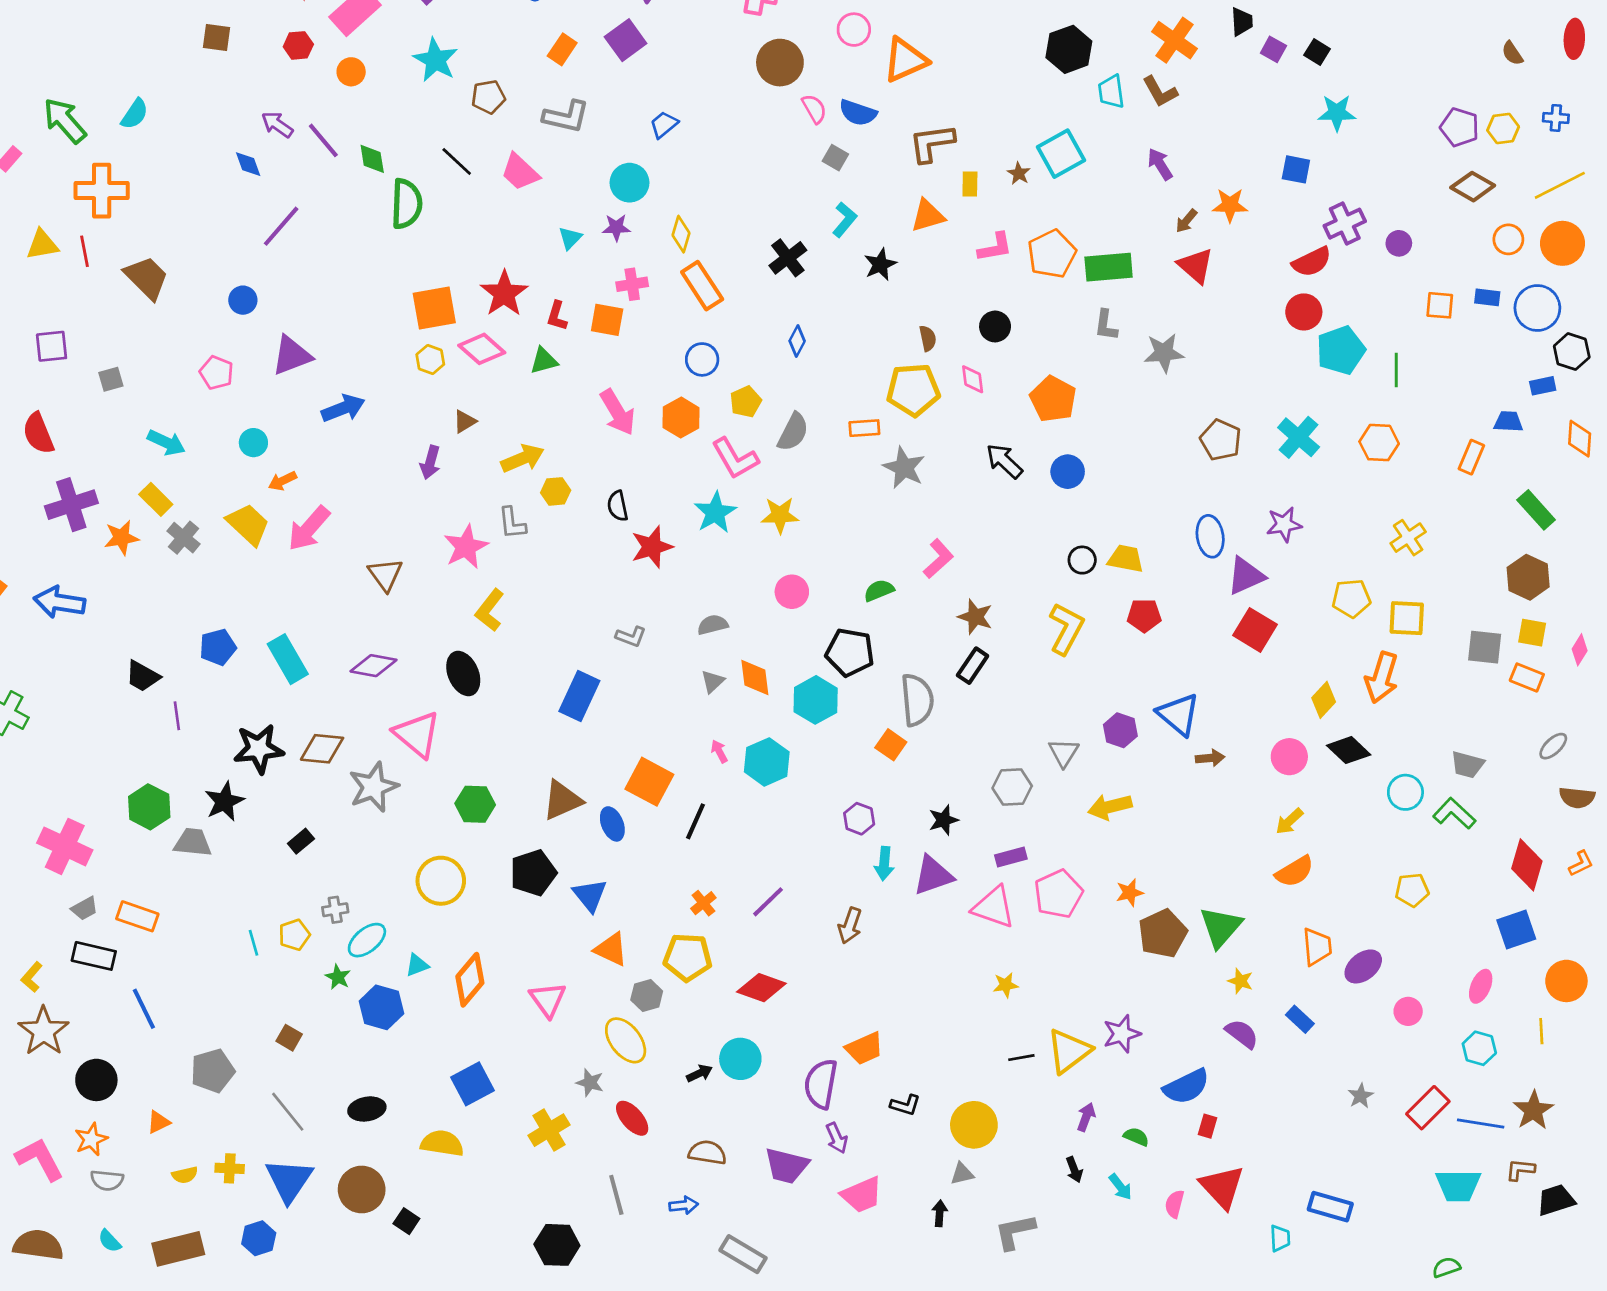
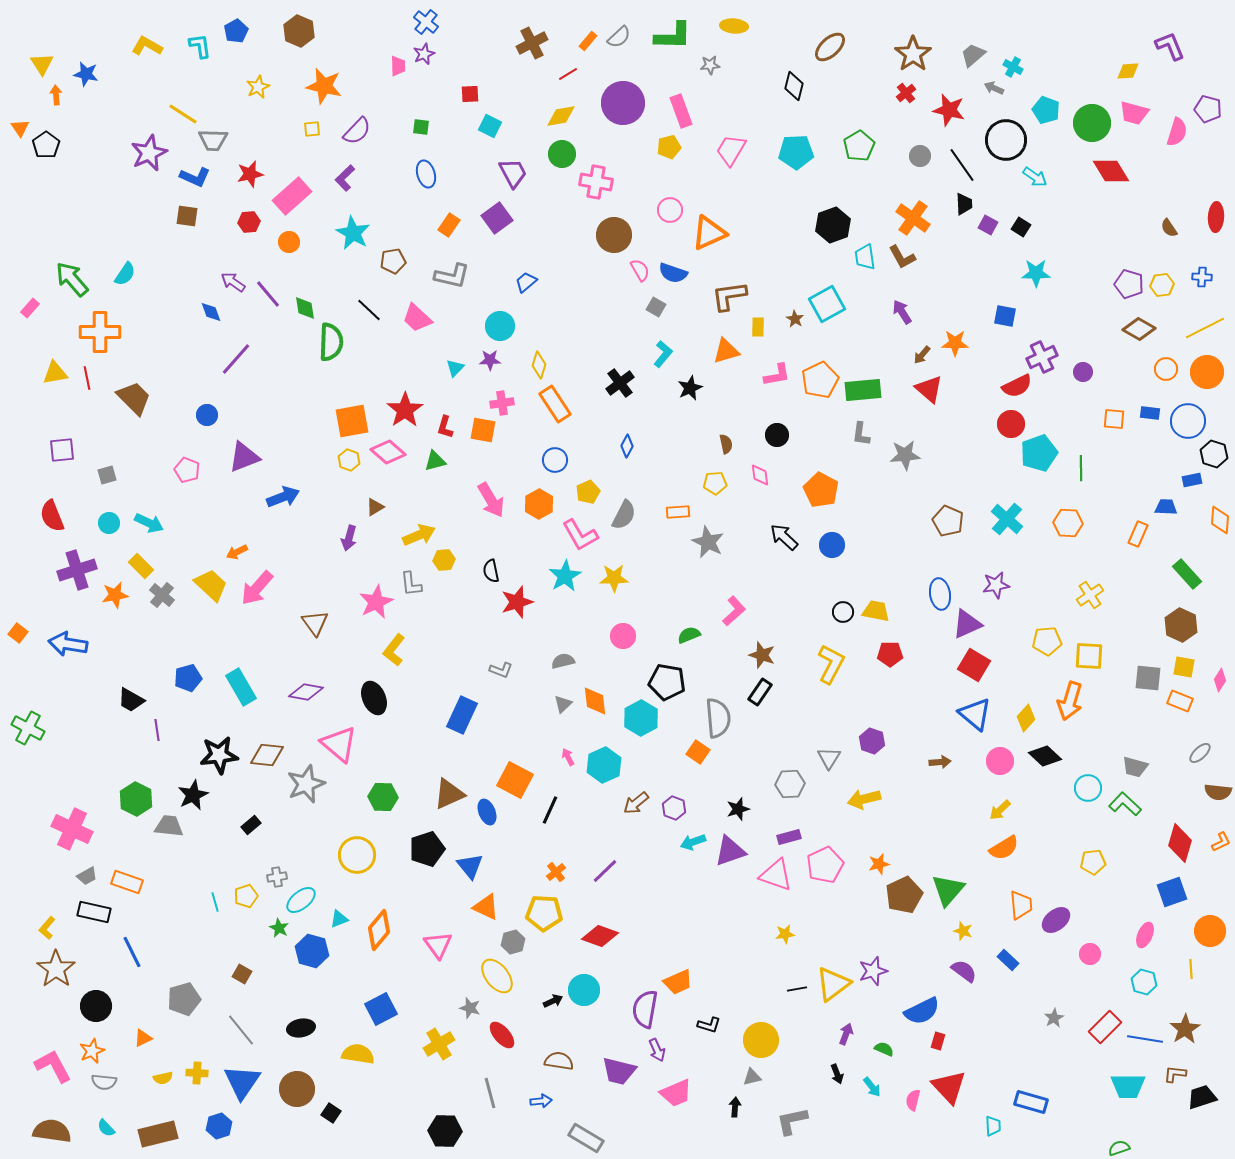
yellow pentagon: (913, 390) -> (715, 483), size x0.6
cyan circle: (253, 443) -> (109, 523), moved
blue triangle: (1178, 714) -> (975, 714), moved
cyan arrow: (884, 864) -> (693, 842), turned 65
brown arrow: (850, 926) -> (636, 803), moved, turned 32

